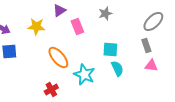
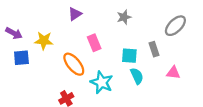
yellow star: (36, 26) -> (44, 41), moved
pink rectangle: (77, 26) -> (94, 43), moved
gray rectangle: (146, 46) -> (154, 49), moved

